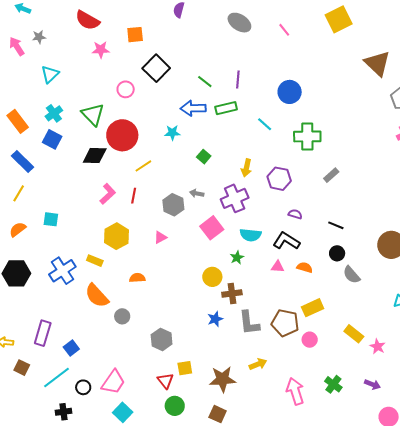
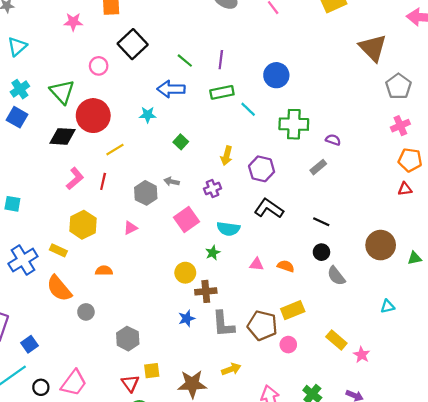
green rectangle: (226, 108) -> (222, 92), moved
purple cross: (235, 198) -> (212, 189), size x0.6
purple semicircle: (295, 214) -> (333, 140), moved
black L-shape: (286, 241) -> (269, 208), moved

